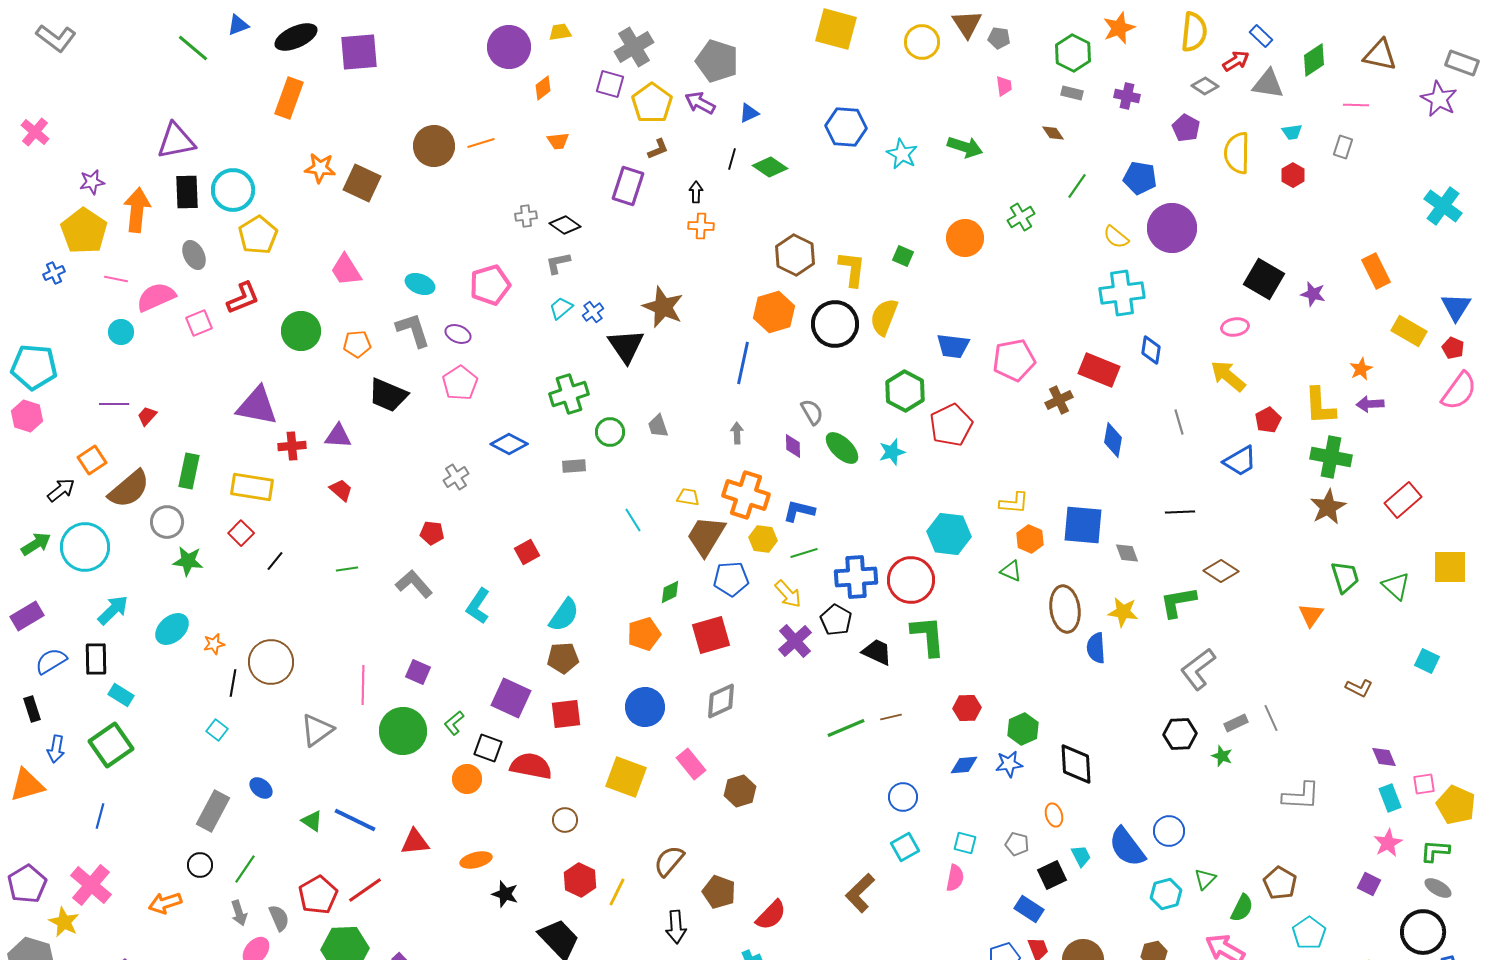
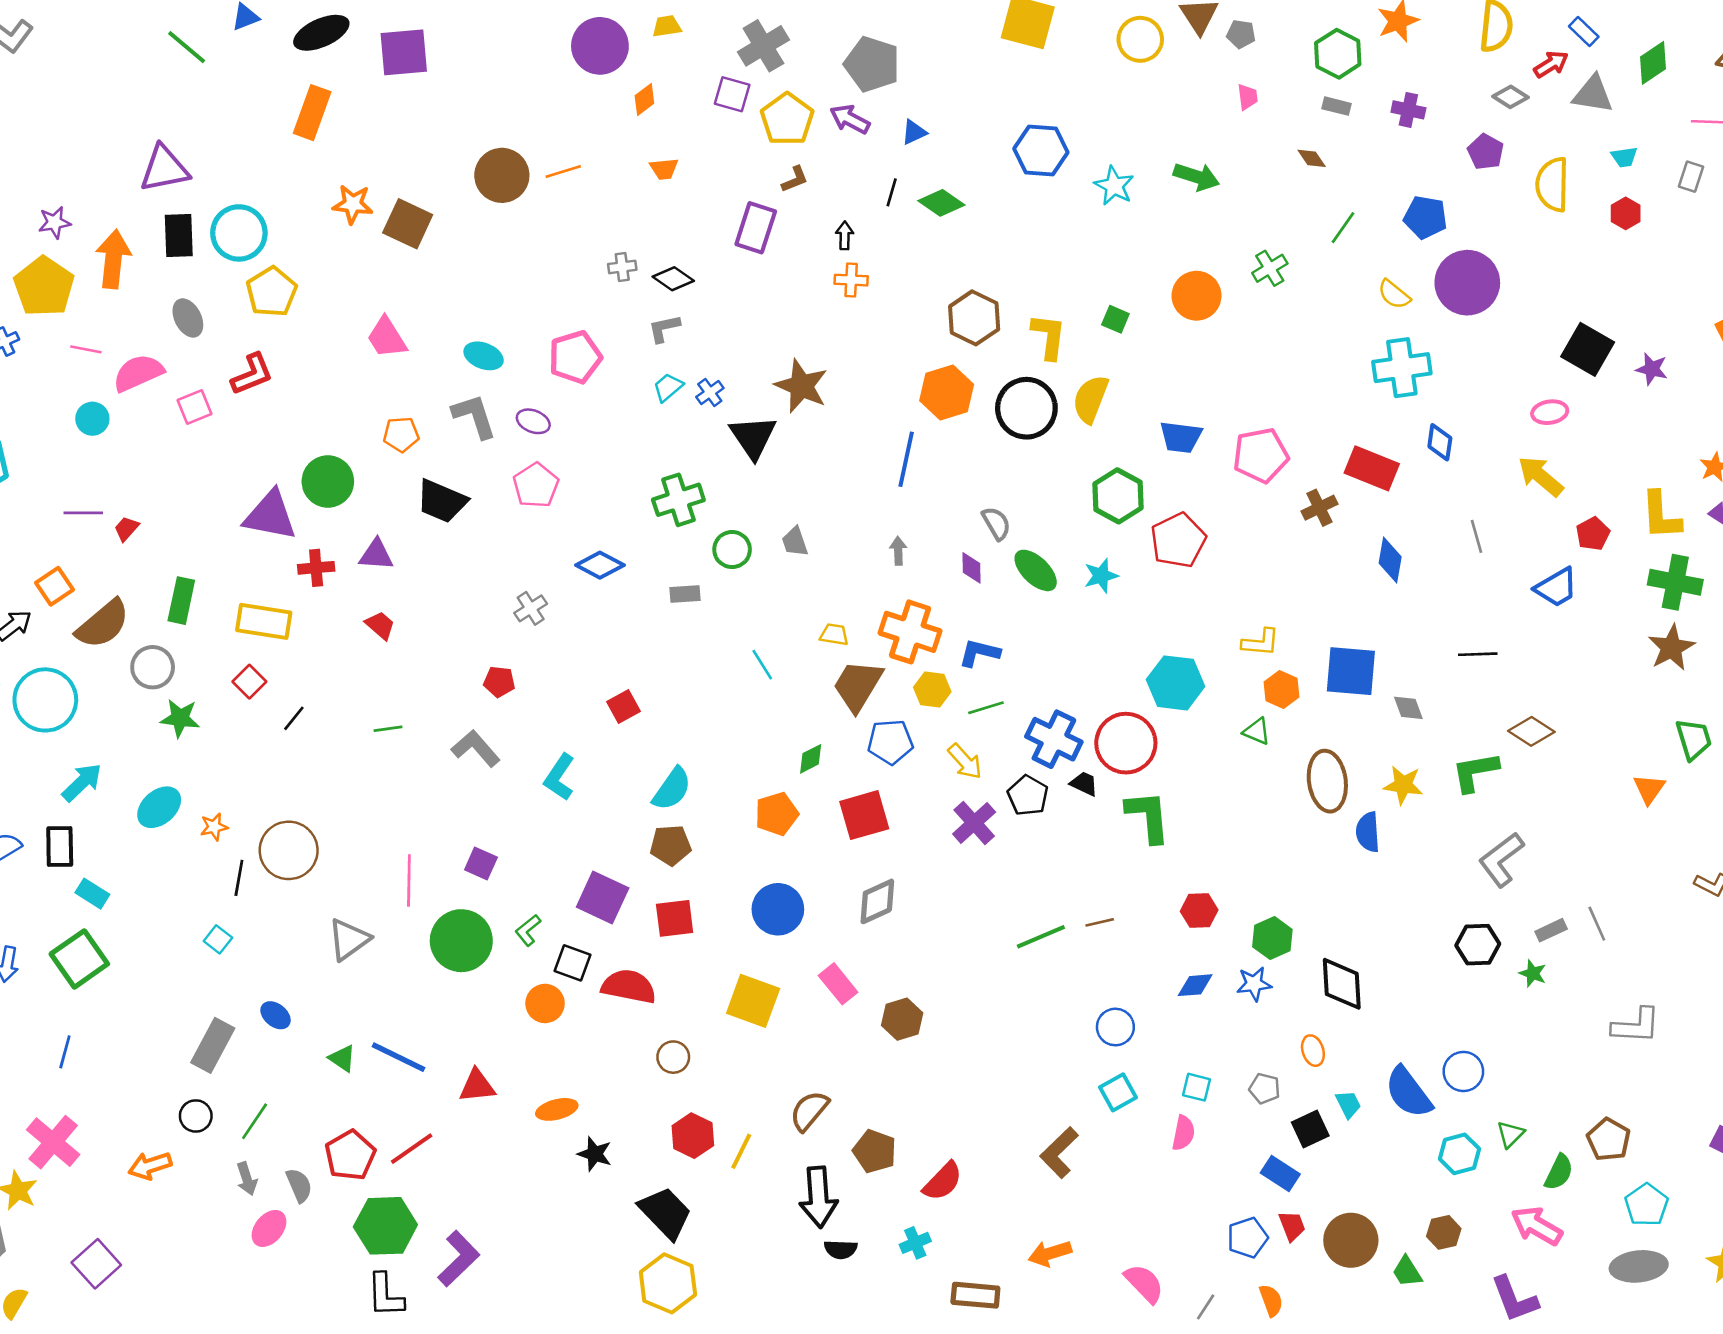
green circle: (301, 331) -> (328, 481), moved
blue cross: (856, 577) -> (1054, 739), turned 30
black trapezoid: (877, 652) -> (1084, 784), moved, size x0.7
black arrow: (676, 927) -> (818, 1197), size x1.4

